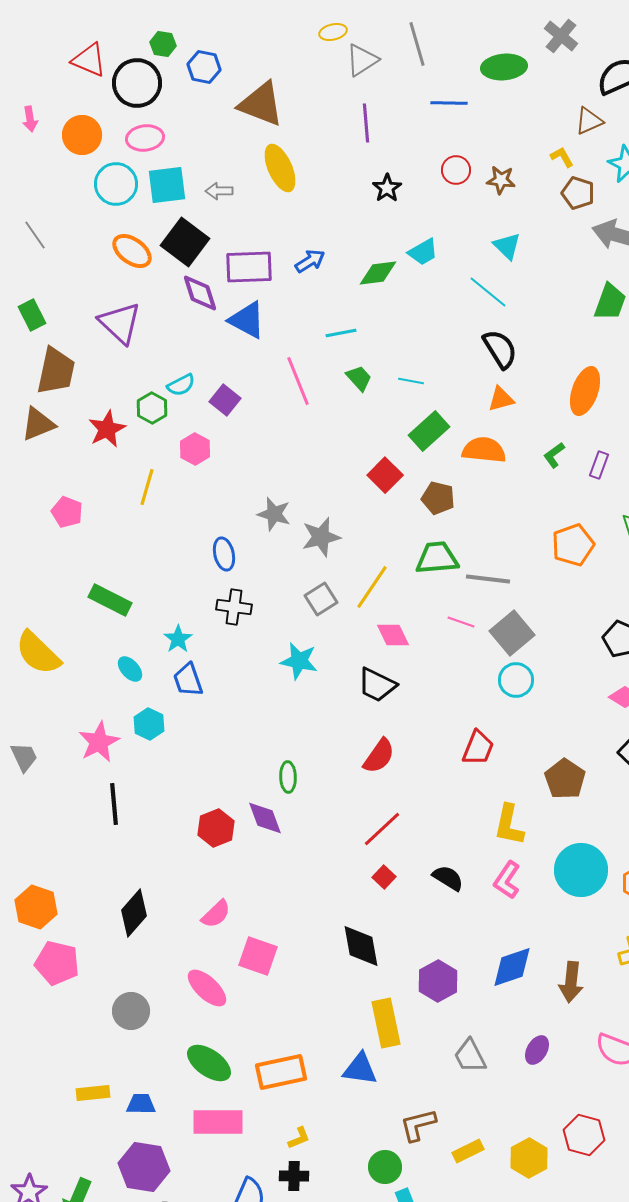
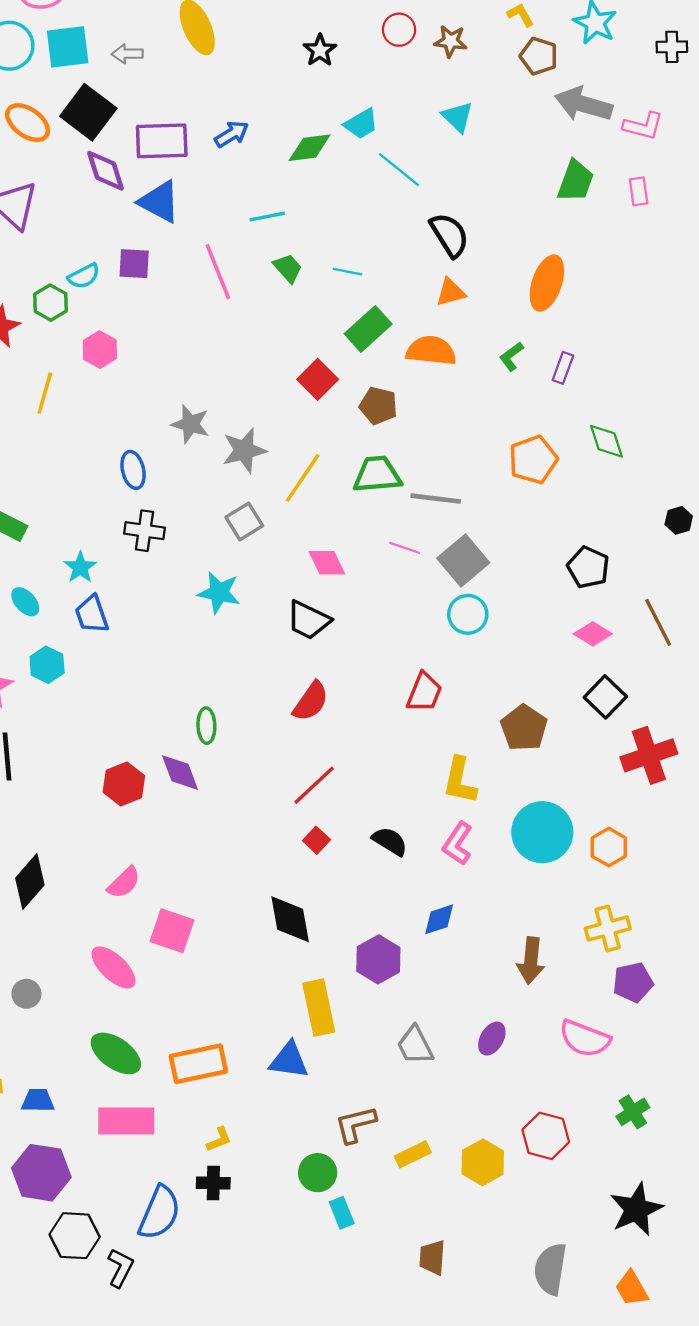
cyan line: (488, 292) -> (399, 170), moved
purple square: (225, 400) -> (134, 264), moved, turned -36
yellow line: (372, 587) -> (303, 478), moved
blue diamond: (512, 967) -> (439, 919), moved, size x0.7
gray circle: (131, 1011) -> (26, 994), size x0.7

